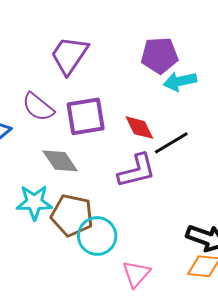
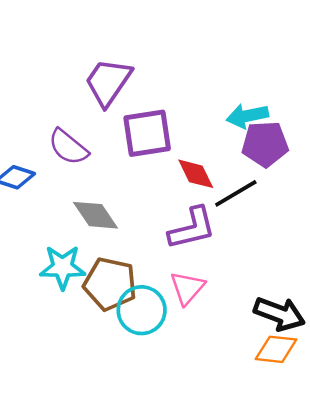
purple pentagon: (159, 55) -> (265, 144), moved
purple square: (86, 116) -> (147, 133), moved
pink triangle: (136, 274) -> (187, 288), moved

